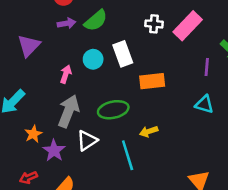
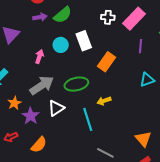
purple line: (207, 67) -> (141, 46), moved
orange rectangle: (152, 81) -> (106, 62), turned -48
cyan triangle: (204, 104) -> (147, 80), turned -35
gray arrow: (69, 111) -> (42, 85), turned 35

